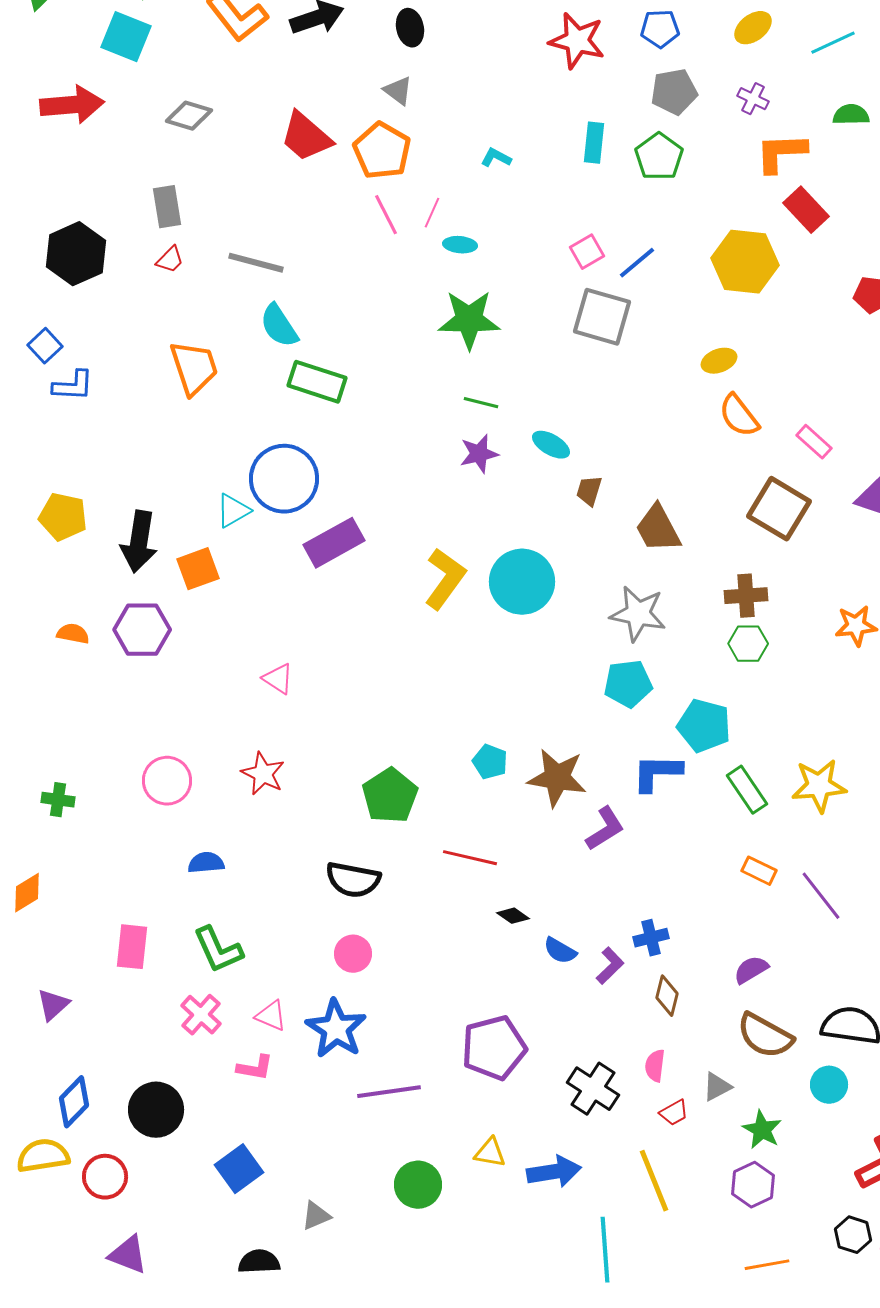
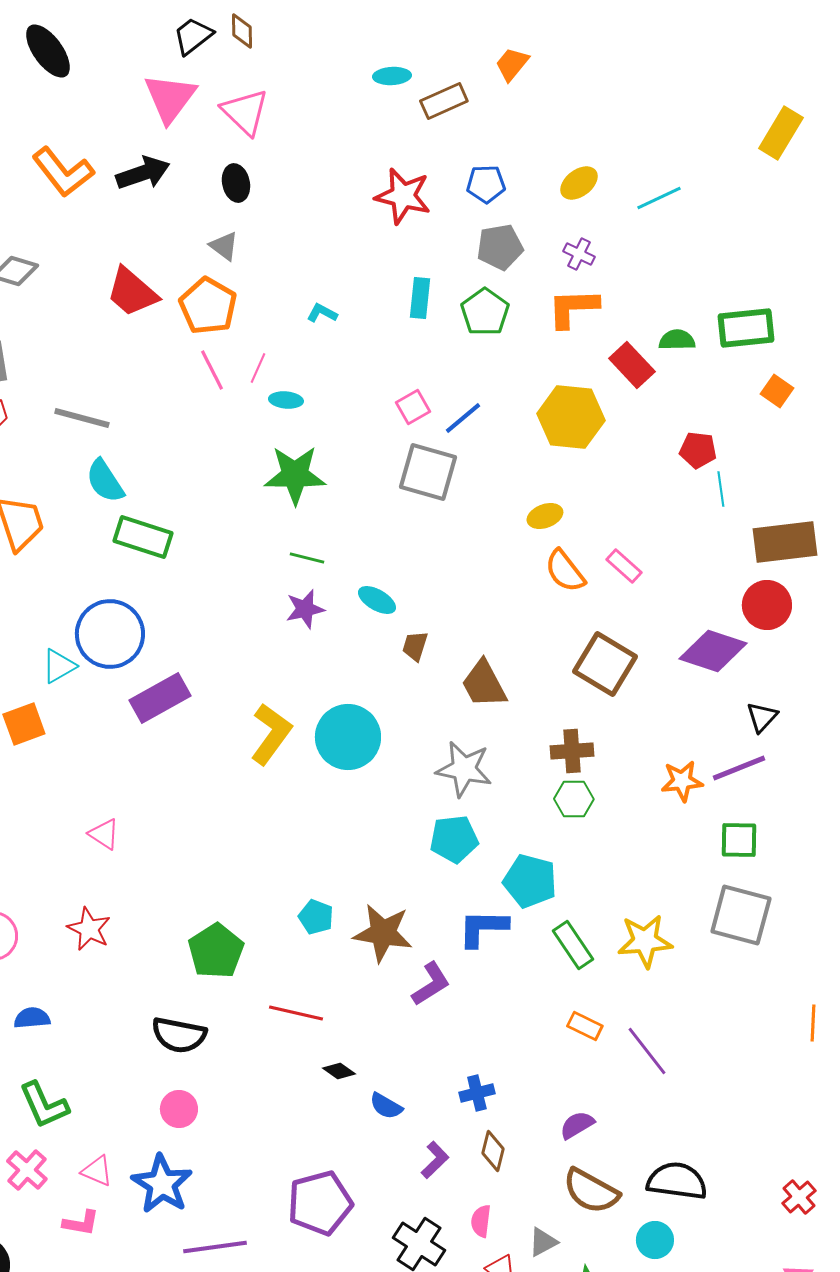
green semicircle: (851, 115) -> (677, 340), moved
orange L-shape: (781, 153) -> (573, 308), moved
pink rectangle: (814, 442) -> (624, 566), moved
purple L-shape: (610, 966) -> (435, 1160), moved

